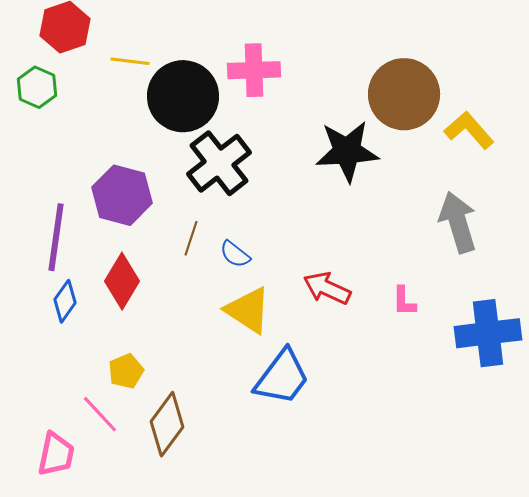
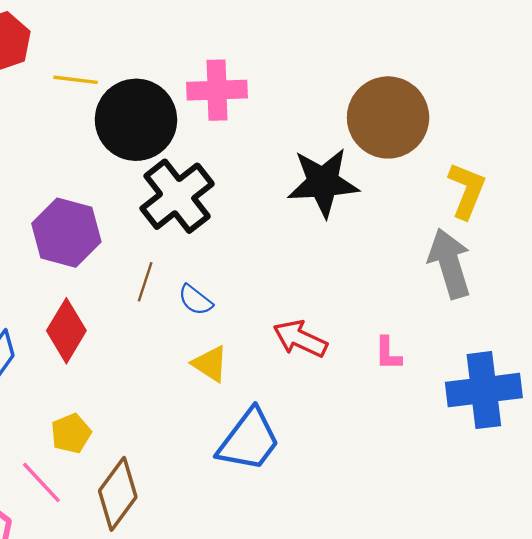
yellow L-shape: (469, 130) -> (467, 190), moved, turned 63
yellow triangle: (248, 310) -> (210, 364), size x0.7

